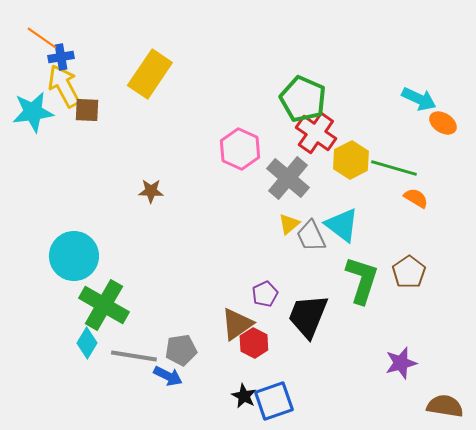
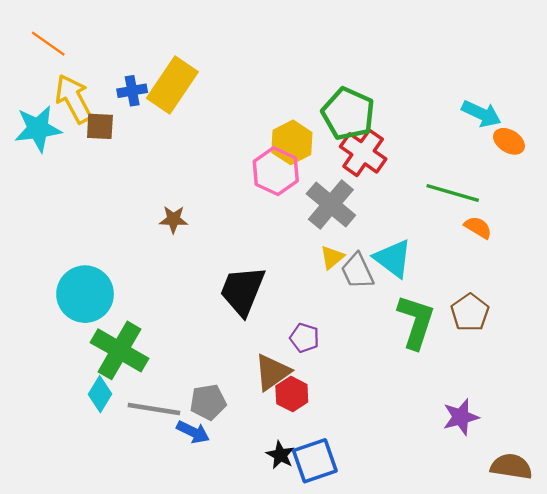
blue cross: (61, 57) -> (132, 91), moved
yellow hexagon: (351, 160) -> (292, 142), moved
purple pentagon: (265, 294) -> (304, 338), turned -30
black trapezoid: (308, 316) -> (242, 291), moved

